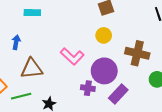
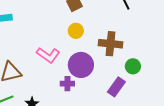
purple rectangle: (118, 94) -> (116, 87), moved

